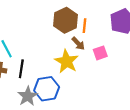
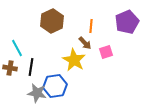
brown hexagon: (66, 20) -> (52, 21), moved
gray star: (28, 96) -> (37, 93), turned -30

